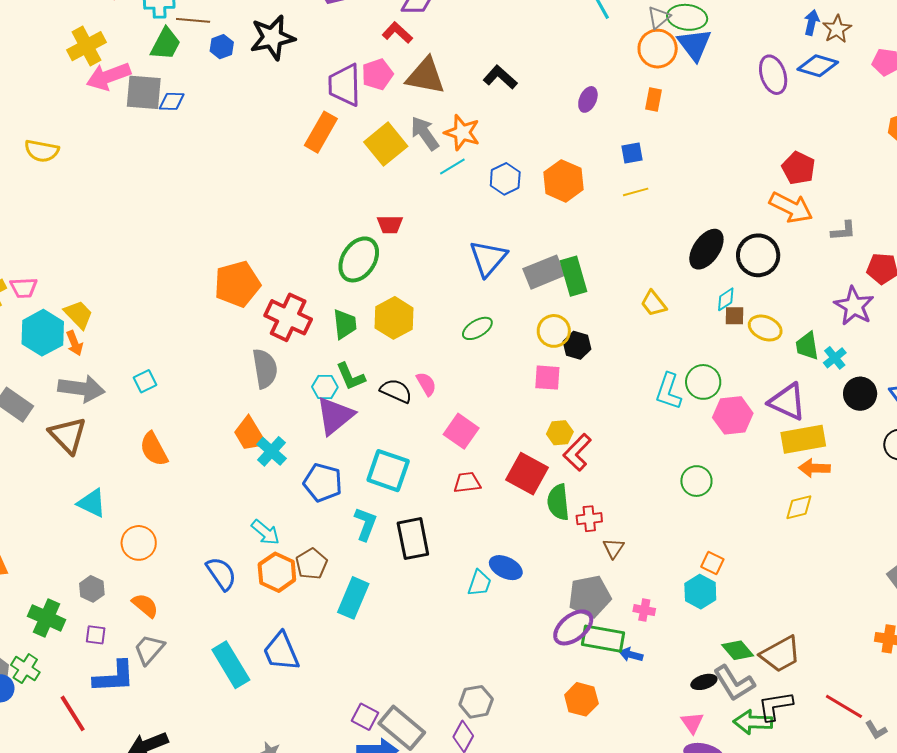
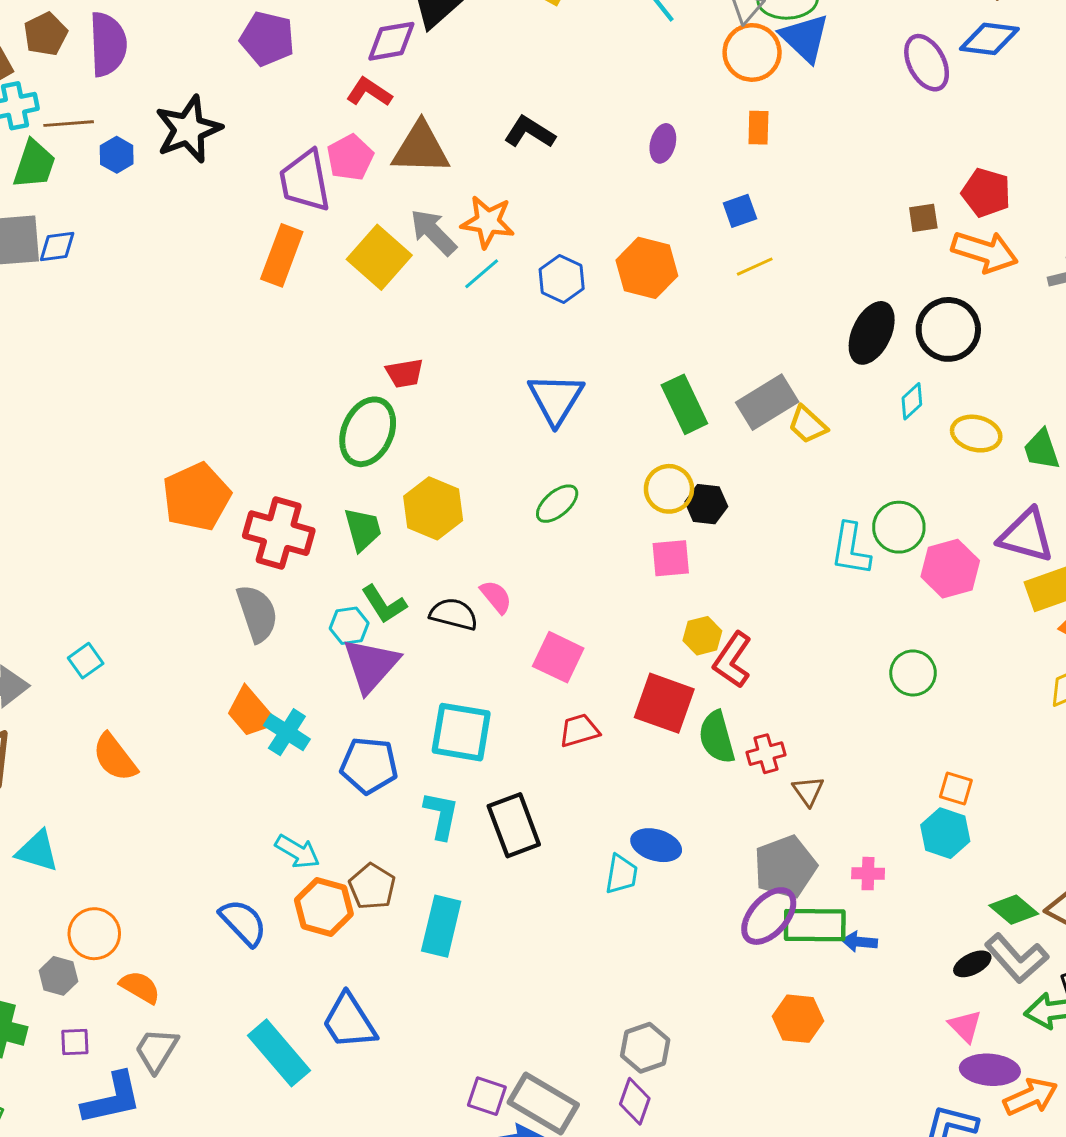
gray rectangle: (544, 272) -> (767, 402), moved
brown square: (735, 316) -> (923, 218), moved
orange circle: (139, 543) -> (94, 934), moved

